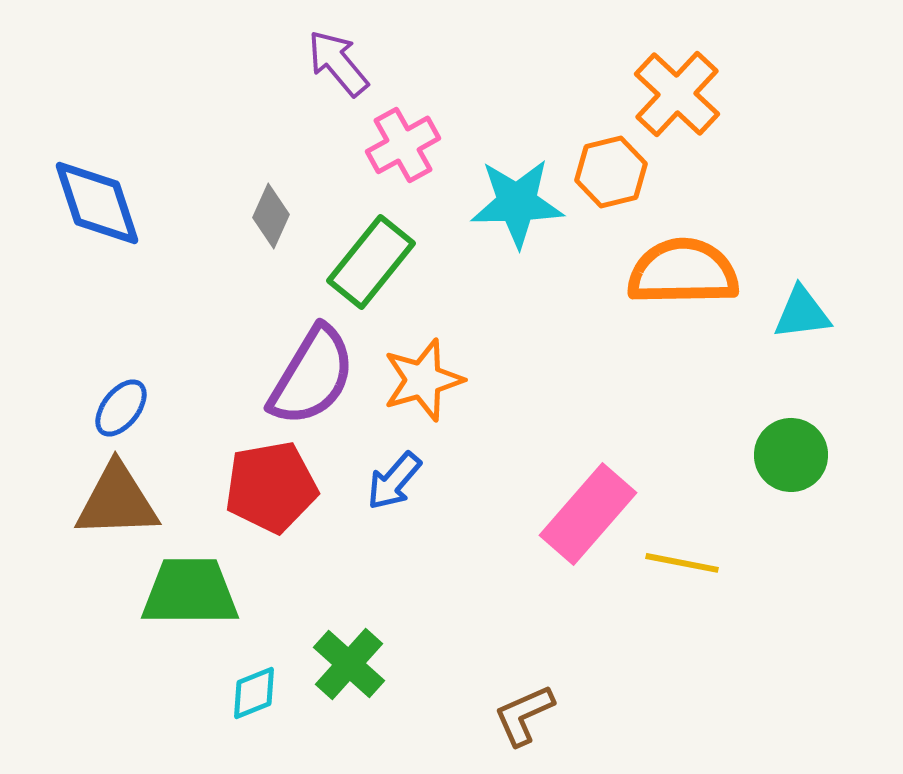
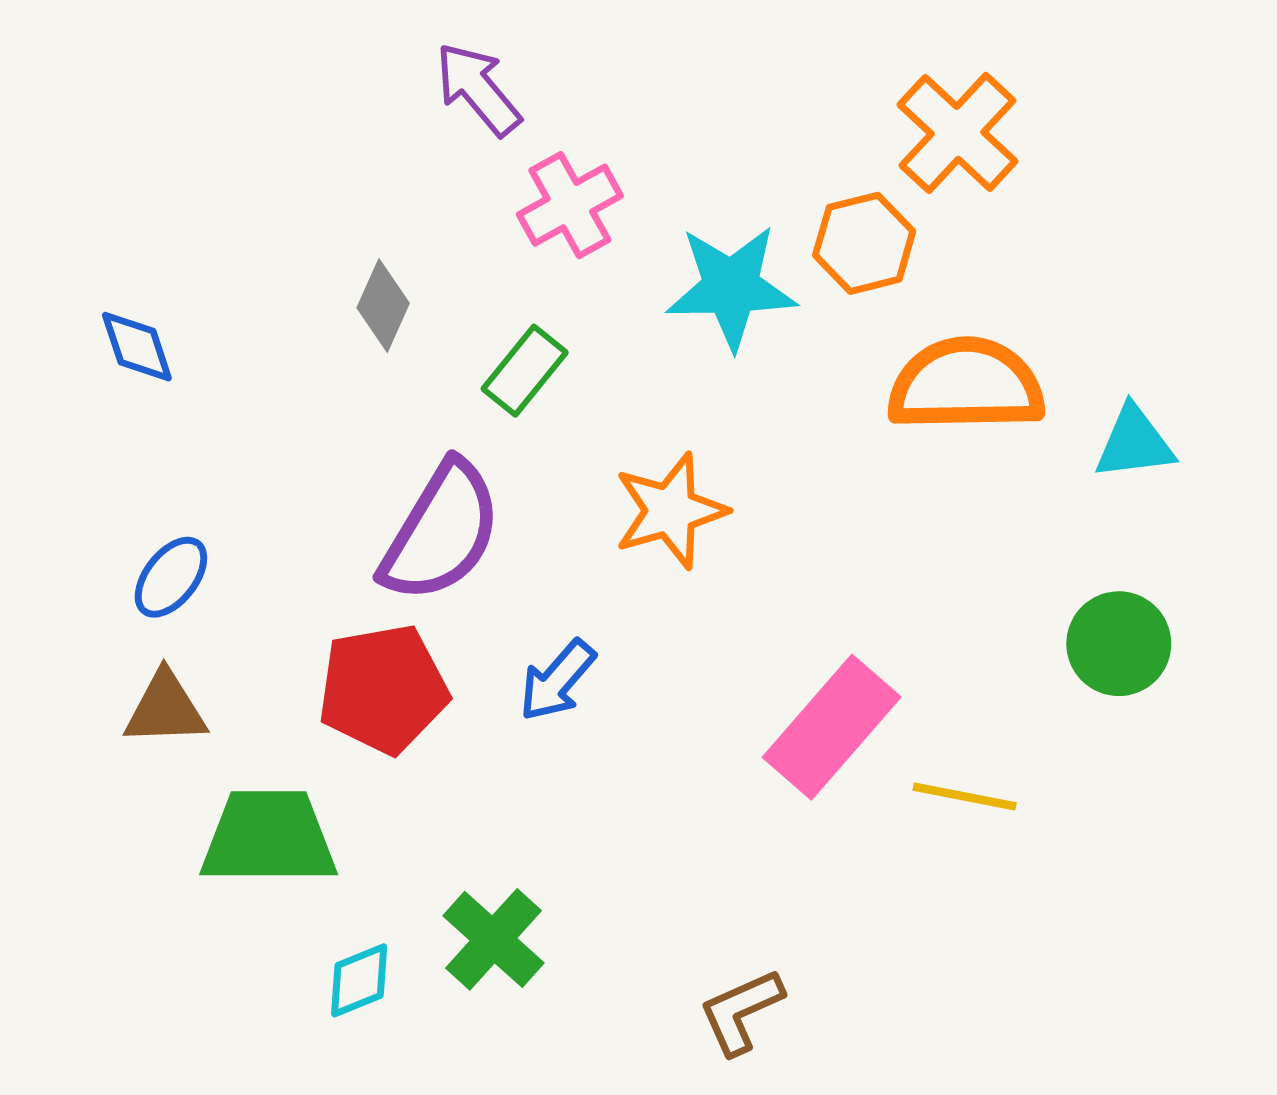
blue diamond: (97, 203) -> (137, 347), moved, size x0.6
green rectangle: (371, 262) -> (525, 371), size x0.7
orange star: (423, 380) -> (670, 511), moved
brown triangle: (117, 501) -> (165, 709), size x0.7

